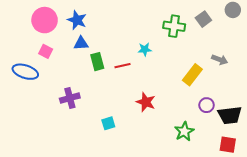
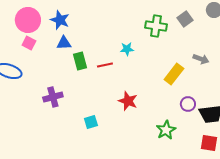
pink square: (46, 51) -> (29, 43), moved

